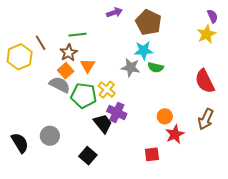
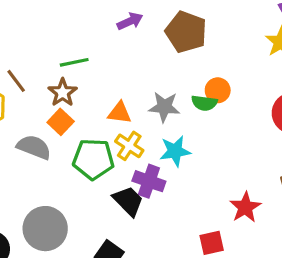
cyan star: (144, 50) -> (175, 151), moved
orange triangle: (88, 66) -> (120, 113), moved, turned -49
gray semicircle: (60, 85) -> (34, 147), moved
orange circle: (165, 116) -> (218, 90), moved
gray circle: (50, 136) -> (45, 229), size x1.4

